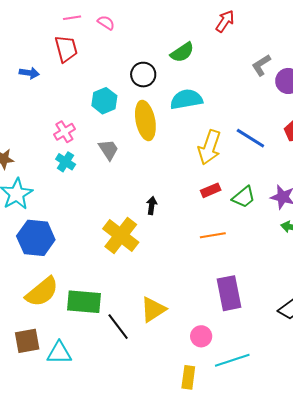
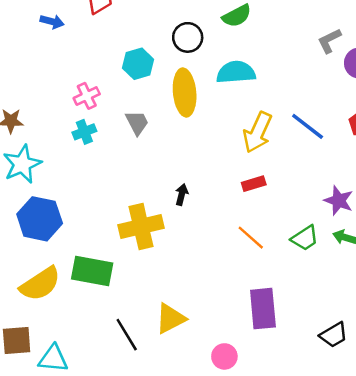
cyan cross: (66, 162) -> (84, 132), turned 30
green trapezoid: (244, 197) -> (305, 238), moved
orange line: (213, 235) -> (251, 238), turned 45
yellow cross: (121, 236) -> (141, 227), turned 33
green rectangle: (84, 302) -> (92, 271), moved

